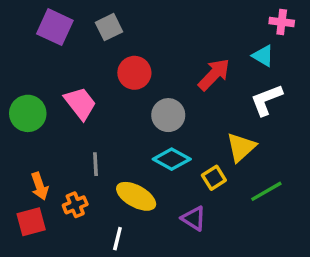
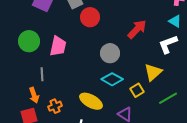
cyan triangle: (263, 56) -> (175, 21), moved
red circle: (134, 73) -> (90, 17), moved
pink trapezoid: (80, 103) -> (58, 46), turned 50
green circle: (28, 113) -> (29, 41), moved
gray line: (95, 164) -> (42, 74), moved

